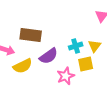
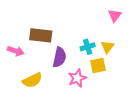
purple semicircle: (49, 56) -> (59, 57), turned -42
yellow semicircle: (23, 66) -> (32, 80), moved

